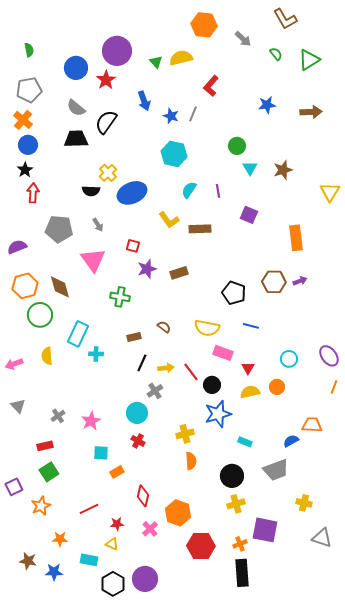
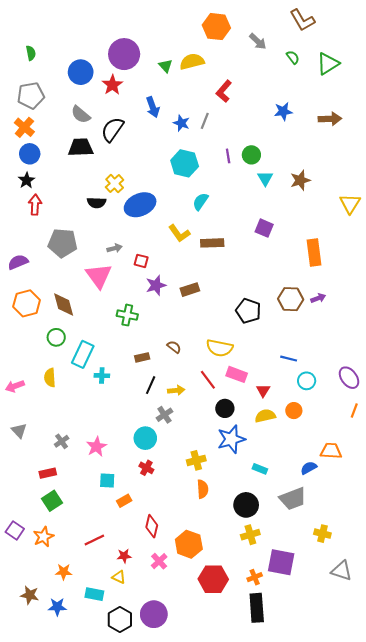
purple line: (218, 191) -> (228, 156), moved
gray arrow: (98, 225) -> (115, 248), moved, turned -72
green circle: (40, 315) -> (56, 337), moved, size x0.7
blue line: (251, 326) -> (289, 359), moved
red line: (191, 372) -> (208, 380), moved
purple square: (14, 487) -> (15, 530), moved, turned -30

